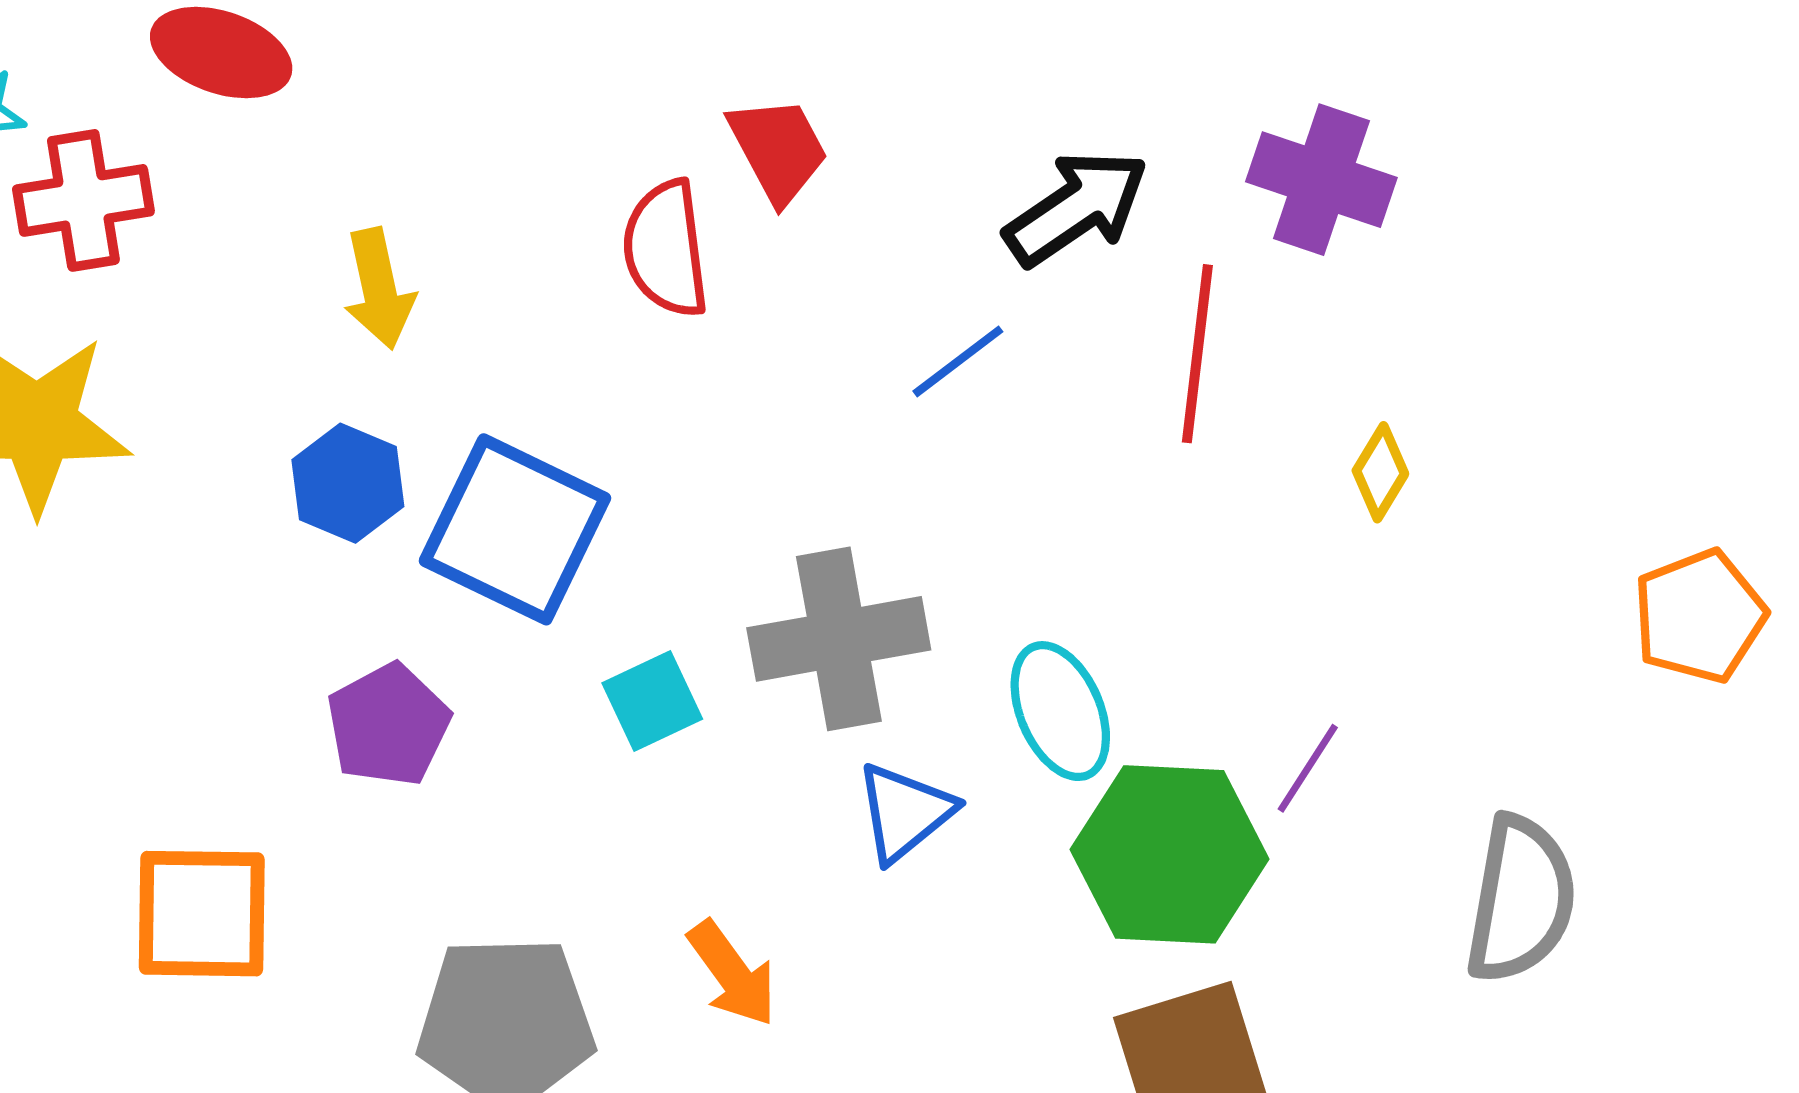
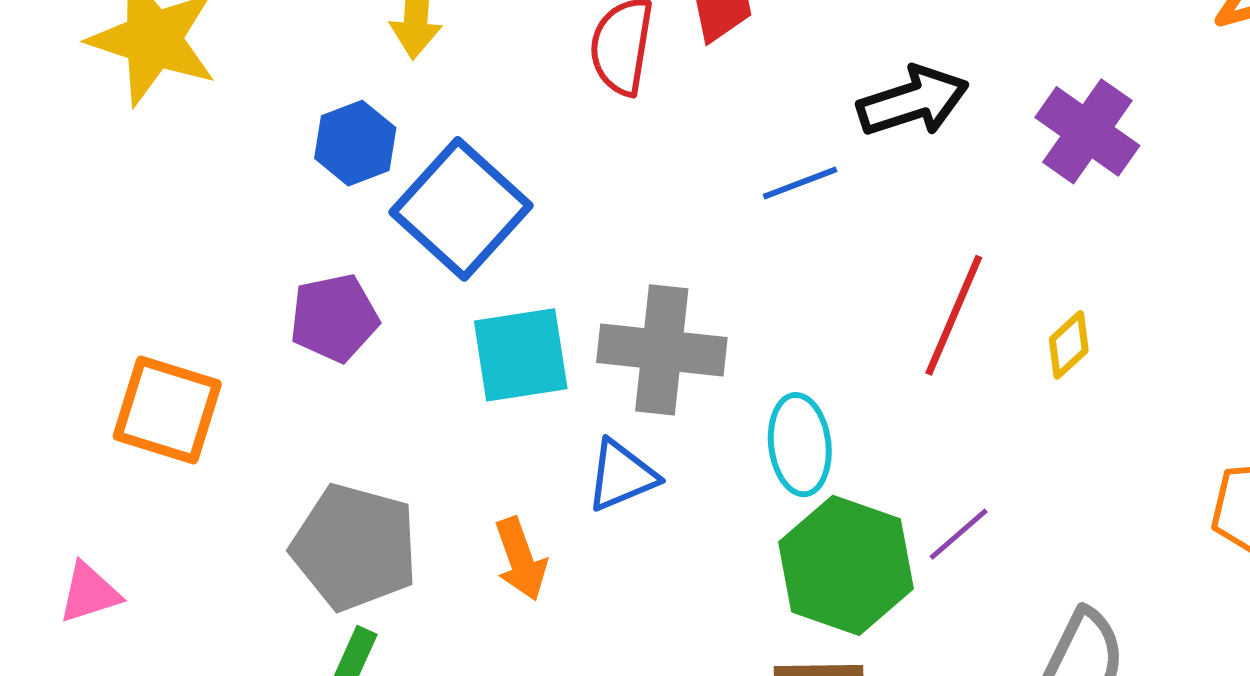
red line: (1197, 354) -> (954, 315), moved
cyan square: (652, 701) -> (521, 355), size x1.5
blue triangle: (905, 812) -> (622, 475), moved

